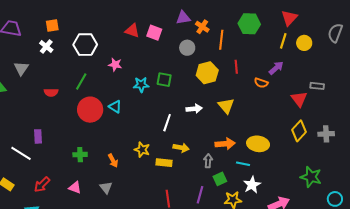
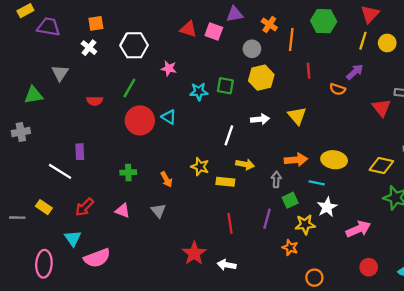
purple triangle: (183, 18) -> (235, 14), moved
yellow hexagon: (207, 73) -> (261, 78), moved
yellow diamond: (299, 131) -> (381, 166), moved, turned 60

